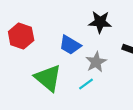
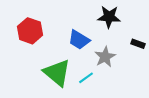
cyan line: (86, 84) -> (86, 78), moved

